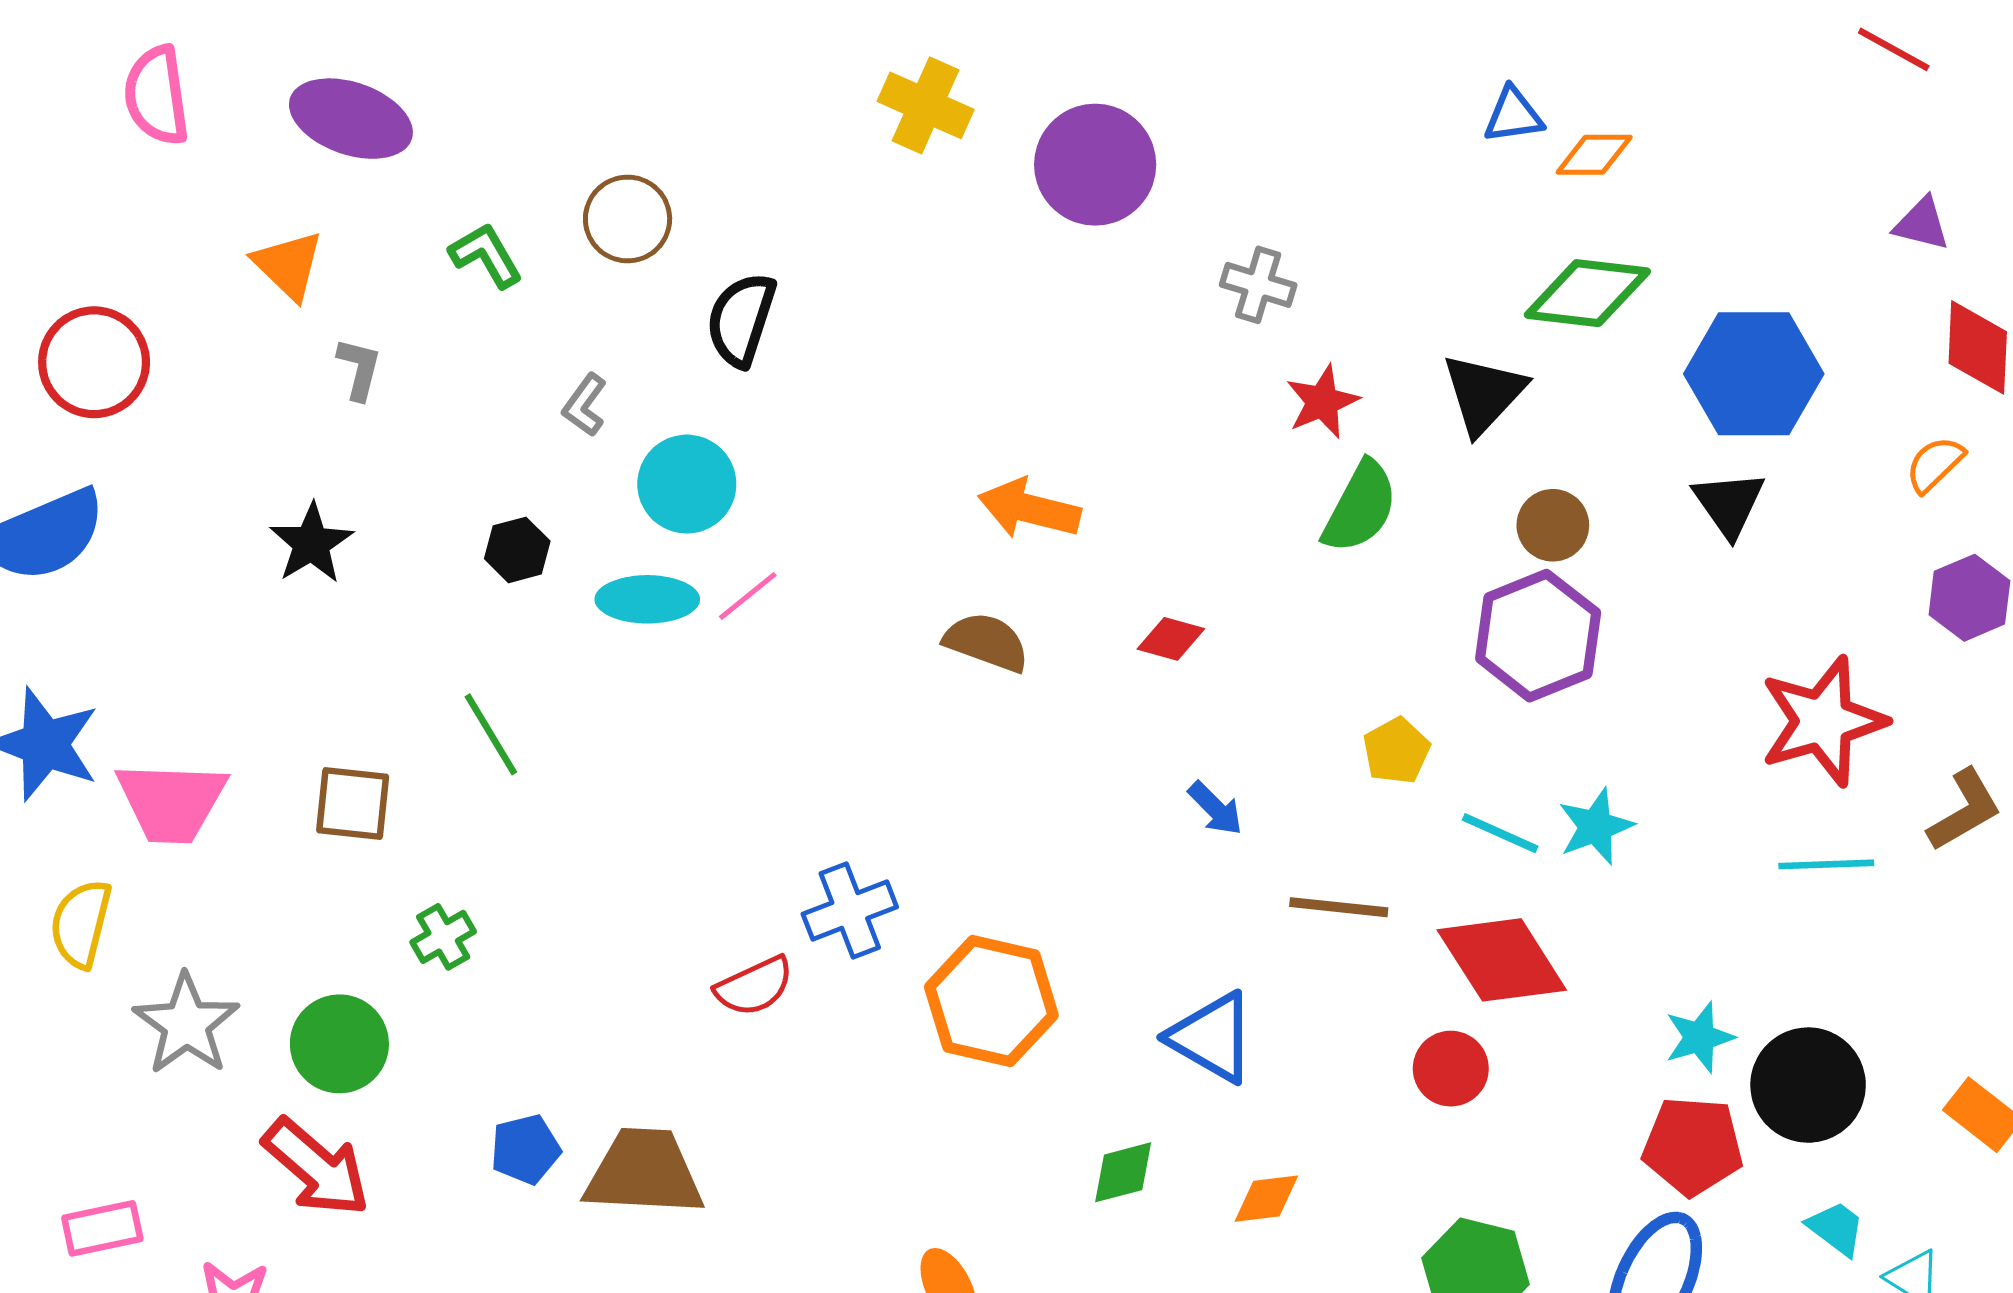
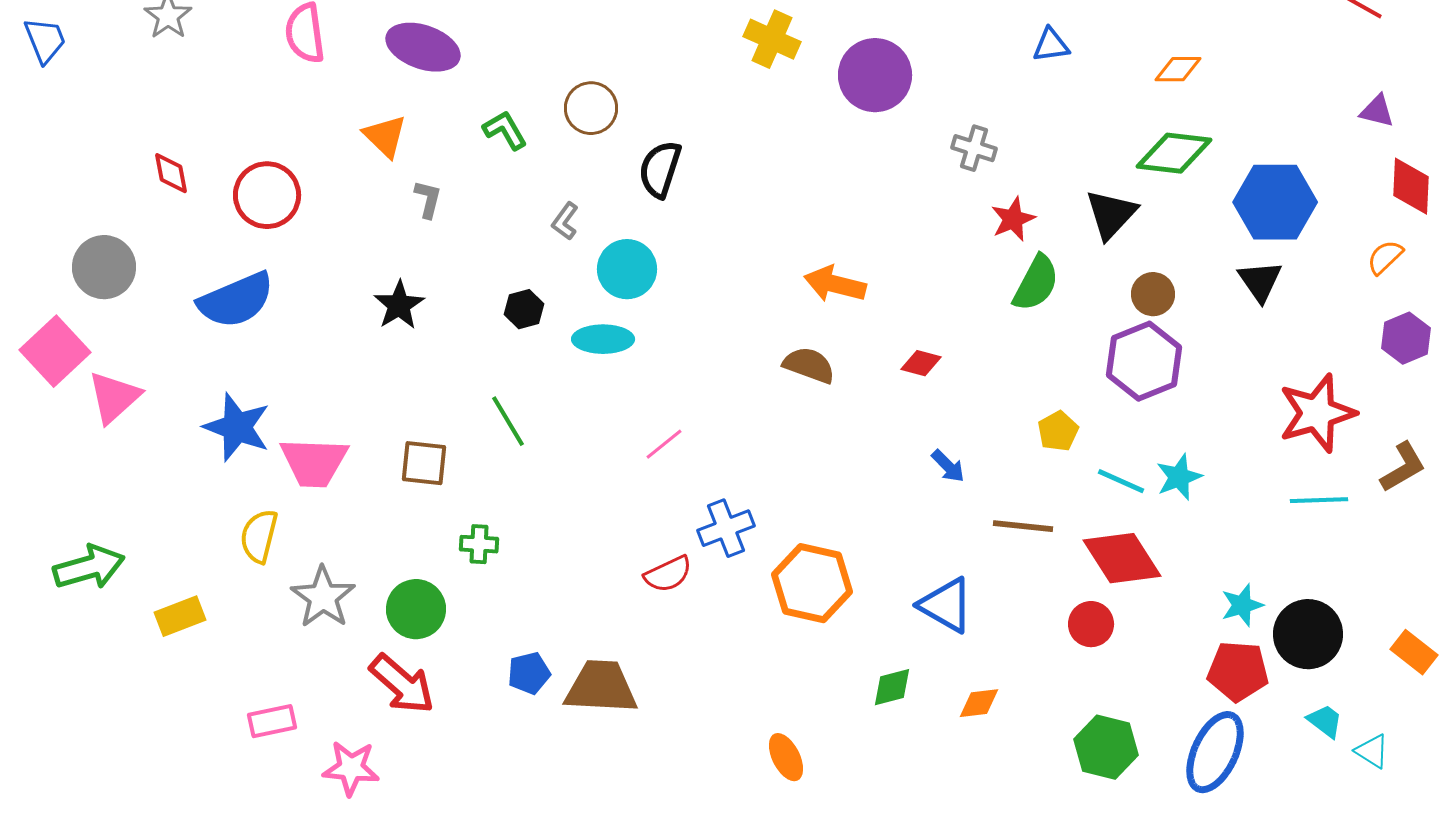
blue triangle: (1513, 115) -> (1051, 45), moved
pink line: (748, 596) -> (664, 444), moved
green cross: (443, 937) -> (479, 544), turned 33

